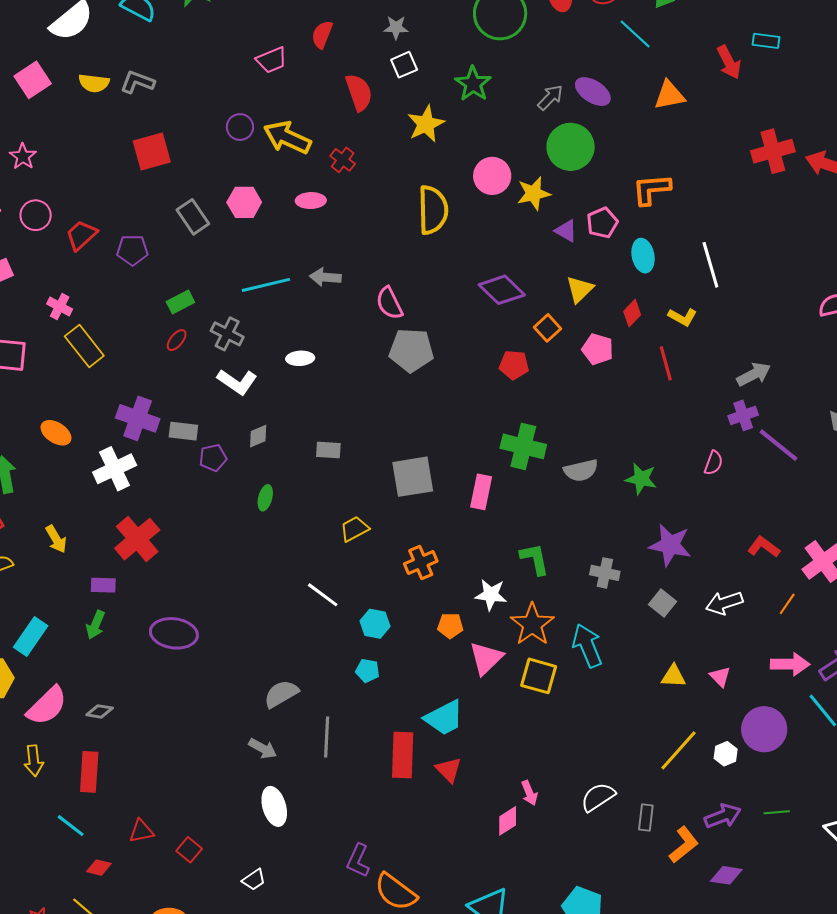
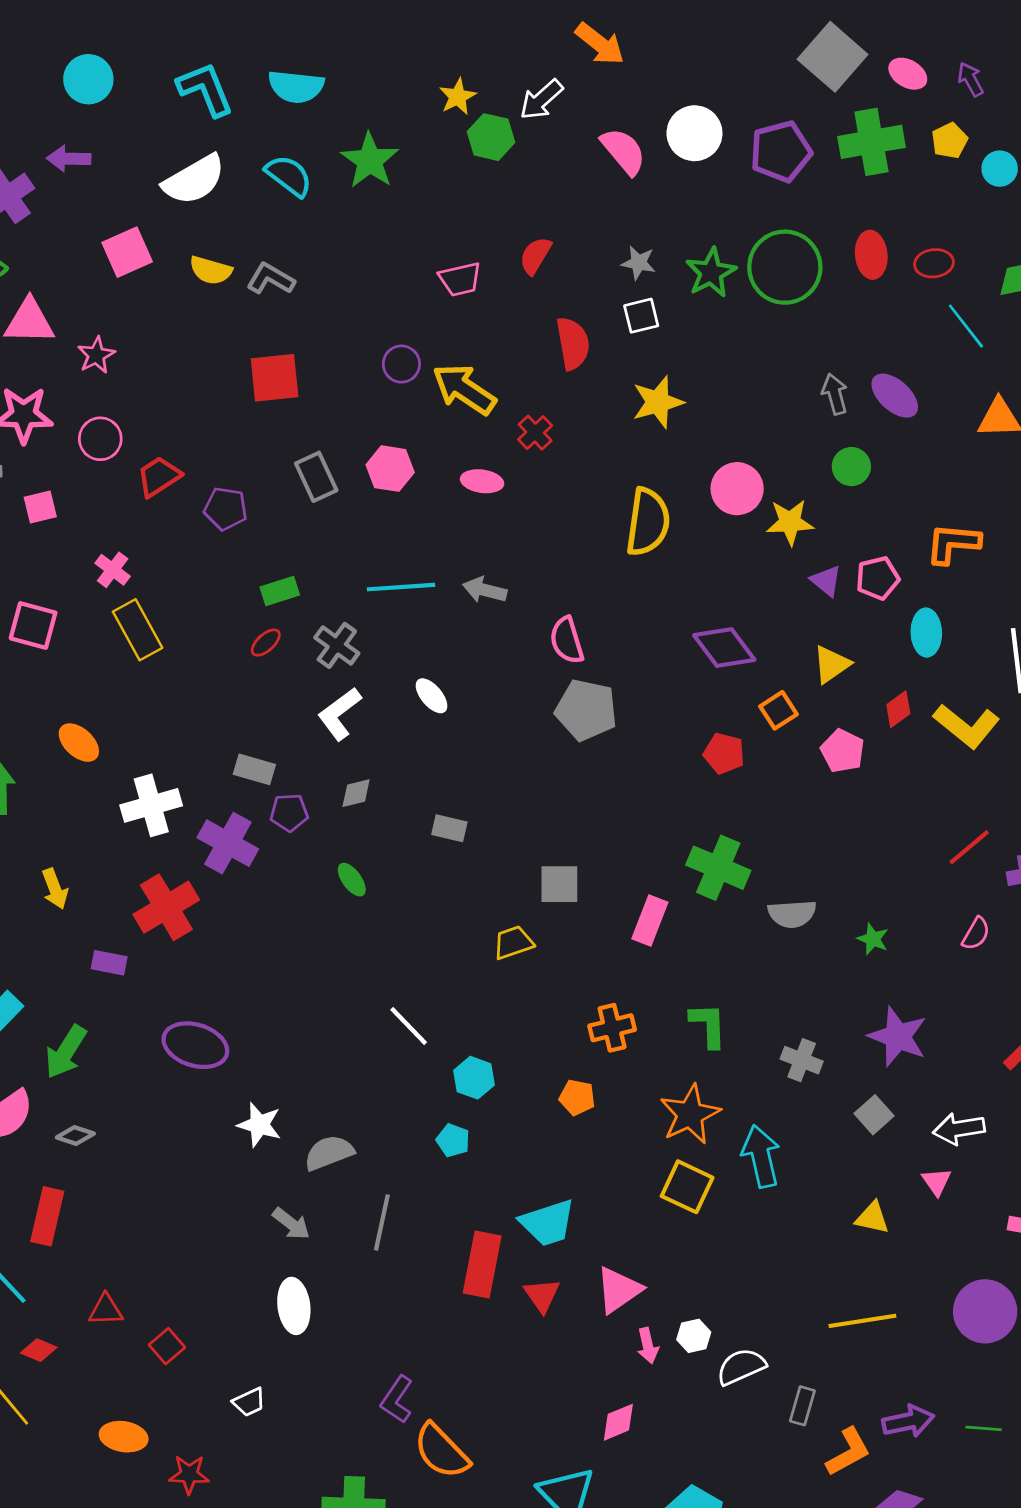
green star: (473, 84) -> (711, 273), moved
gray arrow: (550, 97) -> (835, 394), turned -68
green circle: (571, 147) -> (851, 467), size x0.6
yellow L-shape: (682, 317) -> (967, 726), size x1.6
white ellipse: (300, 358) -> (432, 696), turned 44
red line: (666, 363) -> (969, 847), moved, turned 56
white L-shape: (237, 382) -> (339, 714), turned 99
purple cross: (138, 418) -> (228, 843), moved
gray square: (413, 477) -> (559, 884), size x0.7
green star: (641, 479) -> (873, 939), size x0.7
green ellipse: (265, 498) -> (352, 880), turned -60
yellow trapezoid: (354, 529) -> (513, 943), moved
orange cross: (421, 563) -> (612, 1028), moved
white star: (491, 595) -> (259, 1125), moved
green arrow: (96, 625) -> (66, 1052), moved, size x1.4
pink triangle: (486, 658) -> (619, 1290), moved
pink triangle: (720, 677) -> (937, 1182), moved
yellow line: (678, 750) -> (862, 1321), turned 30
white hexagon: (726, 754) -> (694, 1336), moved
pink diamond: (508, 821) -> (618, 1422), moved

